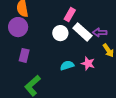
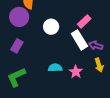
pink rectangle: (70, 15) -> (84, 21), moved
white circle: (60, 33) -> (51, 27), moved

